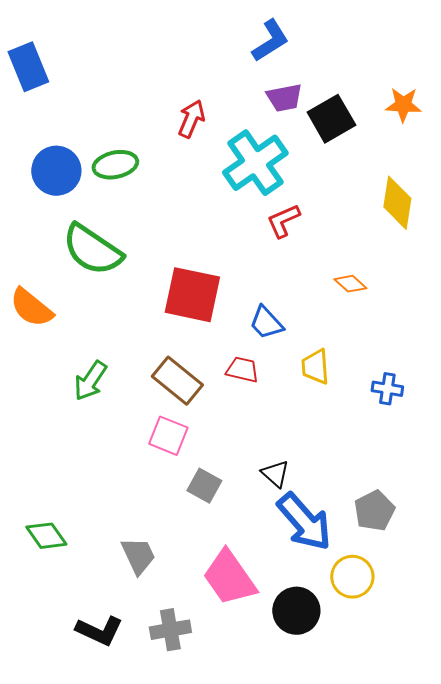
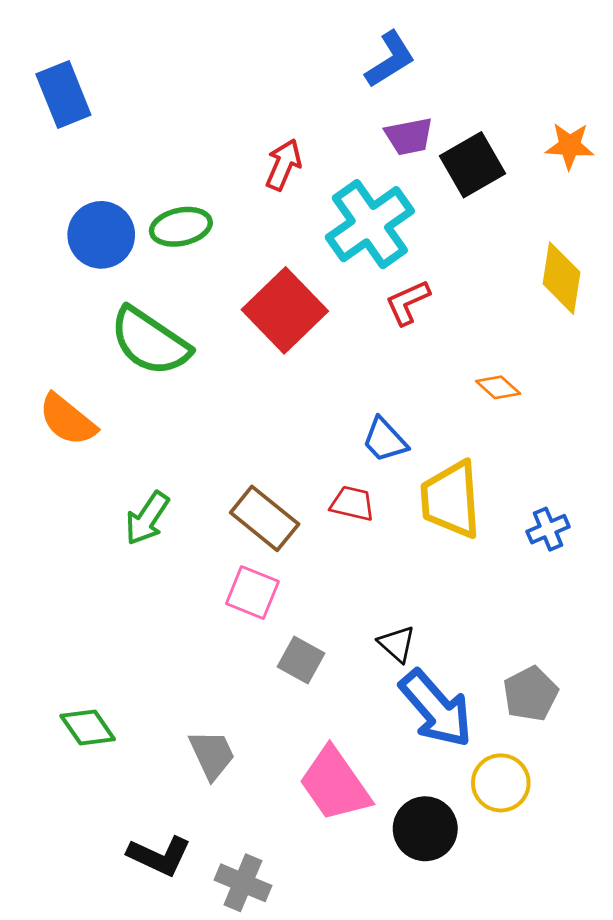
red square: (192, 295) -> (285, 310), moved, turned 34
yellow trapezoid: (315, 367) -> (451, 499), size x1.6
blue cross: (387, 389) -> (548, 529), turned -32
gray cross: (170, 630) -> (243, 883), moved, turned 33

